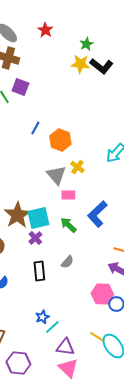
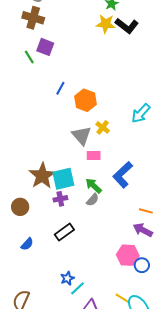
purple cross: (35, 238) -> (60, 199), turned 32
gray semicircle: (67, 262) -> (93, 200), moved
black rectangle: (39, 271) -> (64, 232), turned 60

